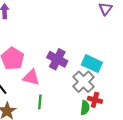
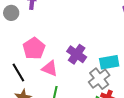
cyan rectangle: (92, 64) -> (109, 62), turned -42

